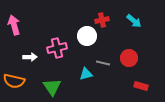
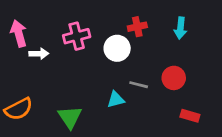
cyan arrow: (134, 21) -> (180, 28), turned 56
pink cross: (57, 48) -> (77, 36), moved
white arrow: (30, 57) -> (39, 54), moved
orange semicircle: (14, 81) -> (19, 109), turned -40

